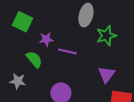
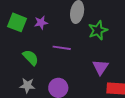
purple star: (46, 39) -> (41, 23), moved
gray star: (18, 81) -> (27, 85), moved

